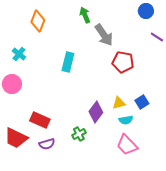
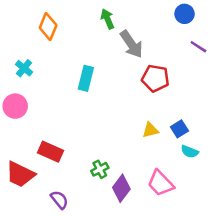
purple diamond: (96, 112) -> (121, 188), moved
cyan semicircle: (126, 120) -> (190, 152), moved, turned 32
purple semicircle: (47, 144) -> (59, 200), moved, turned -112

